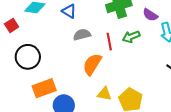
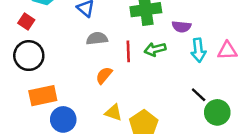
purple semicircle: (150, 15) -> (181, 27), turned -35
red square: (12, 25) -> (26, 21), moved, turned -32
orange semicircle: (92, 64) -> (104, 75), size x0.7

